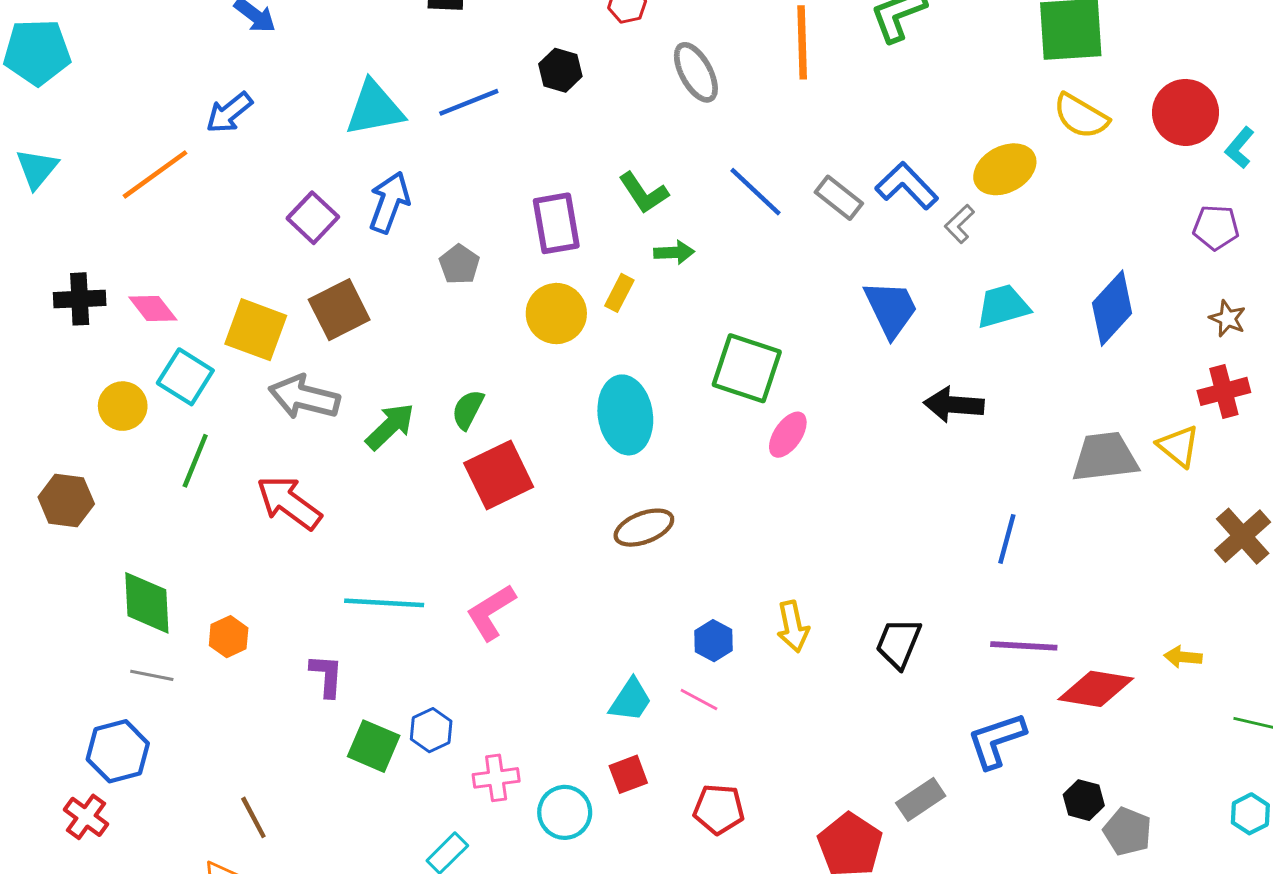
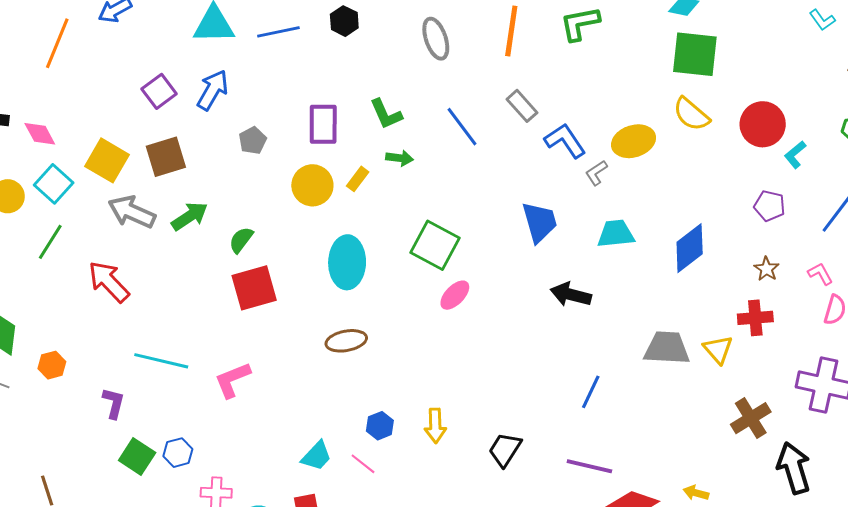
orange line: (155, 174) -> (57, 43), turned -42
gray rectangle: (839, 198) -> (522, 106), moved
green arrow: (390, 426) -> (190, 216), moved

